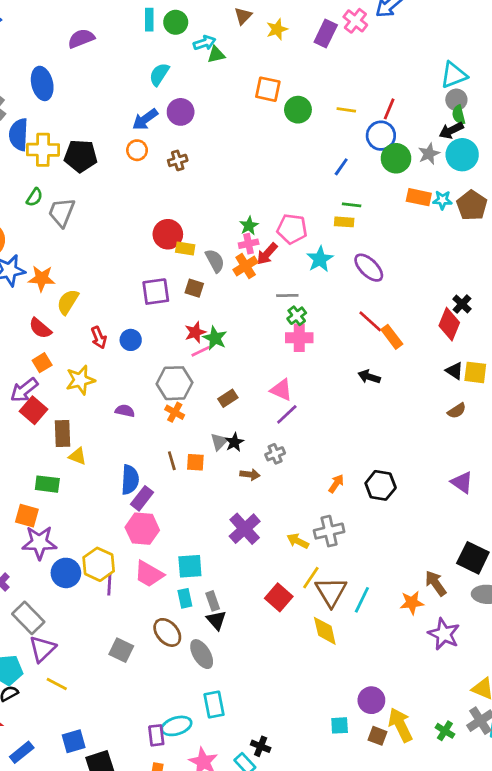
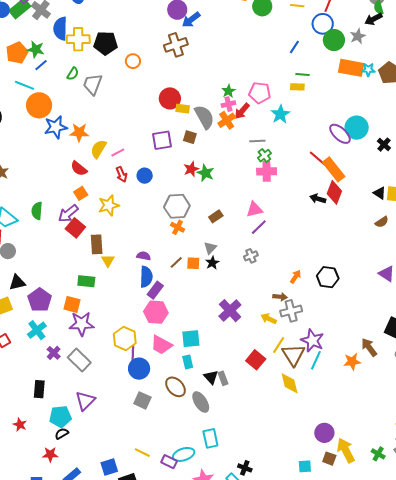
blue arrow: (145, 119) -> (191, 20), moved
orange circle: (137, 150) -> (133, 61), moved
cyan circle: (462, 155) -> (357, 128), moved
brown cross: (178, 160) -> (176, 45), size x1.6
orange rectangle: (419, 197) -> (351, 68), size x1.4
gray semicircle: (215, 261) -> (204, 117), size x1.4
purple ellipse: (369, 268) -> (340, 134), moved
red diamond: (449, 324) -> (334, 192), moved
orange rectangle: (392, 337) -> (334, 169), size x1.4
pink line: (200, 351) -> (118, 153), moved
pink triangle: (281, 390) -> (254, 209), turned -36
purple semicircle: (125, 411) -> (144, 256), moved
black star: (234, 442) -> (212, 263), moved
yellow triangle: (78, 456) -> (108, 261), turned 40
brown line: (172, 461) -> (176, 262), turned 64
brown arrow: (250, 474) -> (280, 297), moved
blue circle: (66, 573) -> (139, 369), moved
gray rectangle: (213, 601) -> (223, 378), moved
gray rectangle: (28, 618) -> (79, 360), moved
purple star: (444, 634) -> (312, 340), moved
yellow line: (57, 684) -> (142, 453), moved
cyan square: (340, 725) -> (305, 466), moved
purple rectangle: (156, 735) -> (169, 462), turned -56

